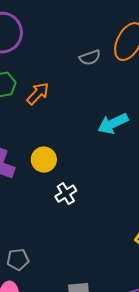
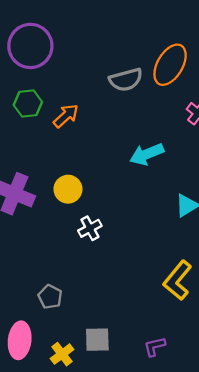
gray semicircle: (90, 58) -> (126, 80), size x1.4
gray pentagon: (18, 260) -> (50, 297), moved, turned 30

